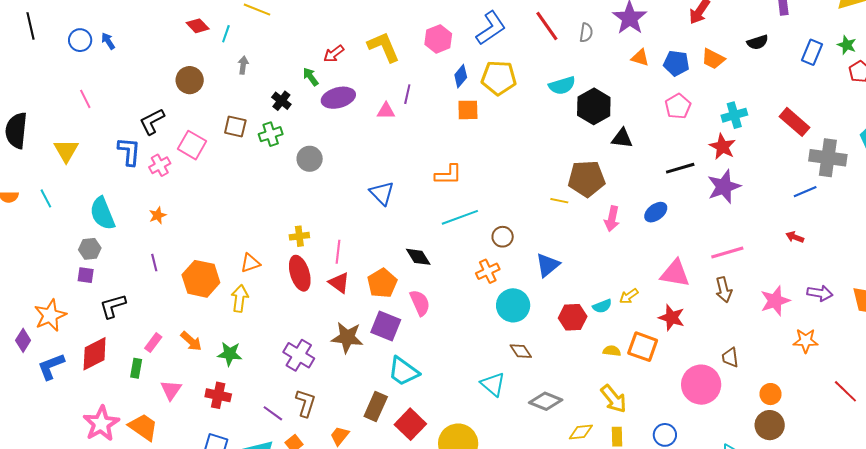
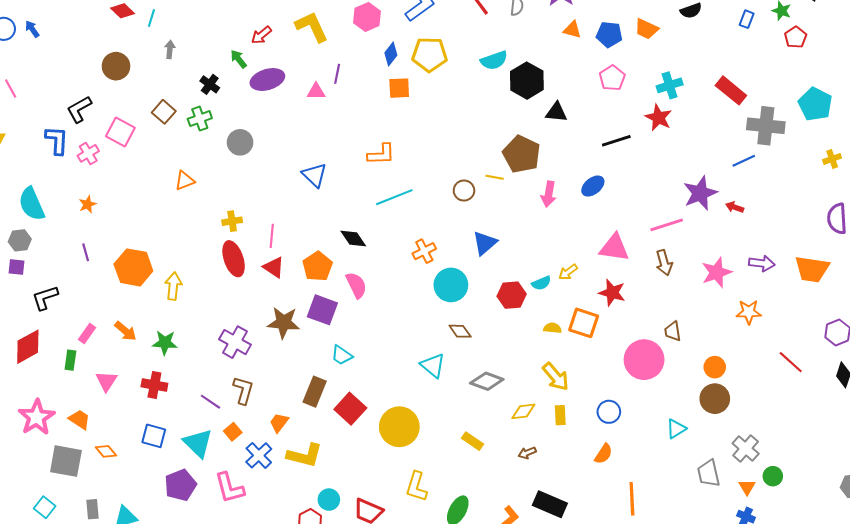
blue rectangle: (812, 52) -> (747, 19), size x0.7
brown square: (235, 126) -> (164, 112), turned 30
brown pentagon: (586, 179) -> (522, 154), turned 30
purple star: (724, 187) -> (700, 193), moved
brown circle: (503, 237) -> (464, 191), moved
orange triangle: (250, 263) -> (185, 181), moved
cyan trapezoid: (403, 371) -> (342, 355), size x0.7
orange trapezoid: (143, 427) -> (79, 419), size x0.7

